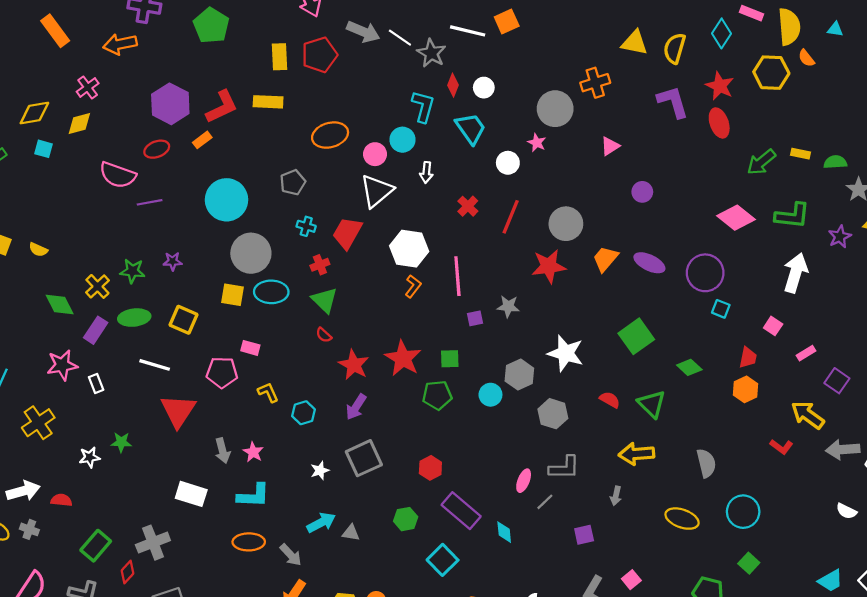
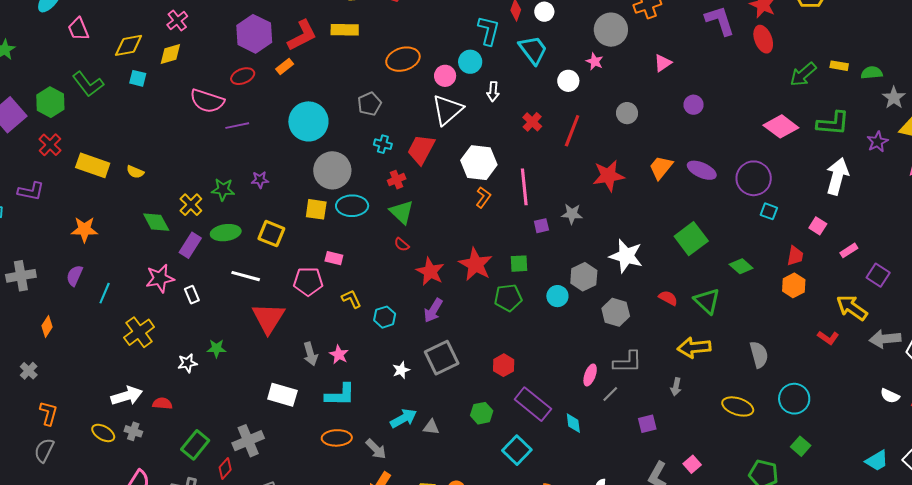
gray circle: (566, 224) -> (627, 113), moved, size x0.7

